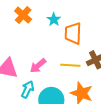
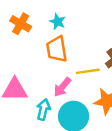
orange trapezoid: (73, 33) -> (57, 49), moved
pink arrow: (38, 66) -> (62, 87), moved

